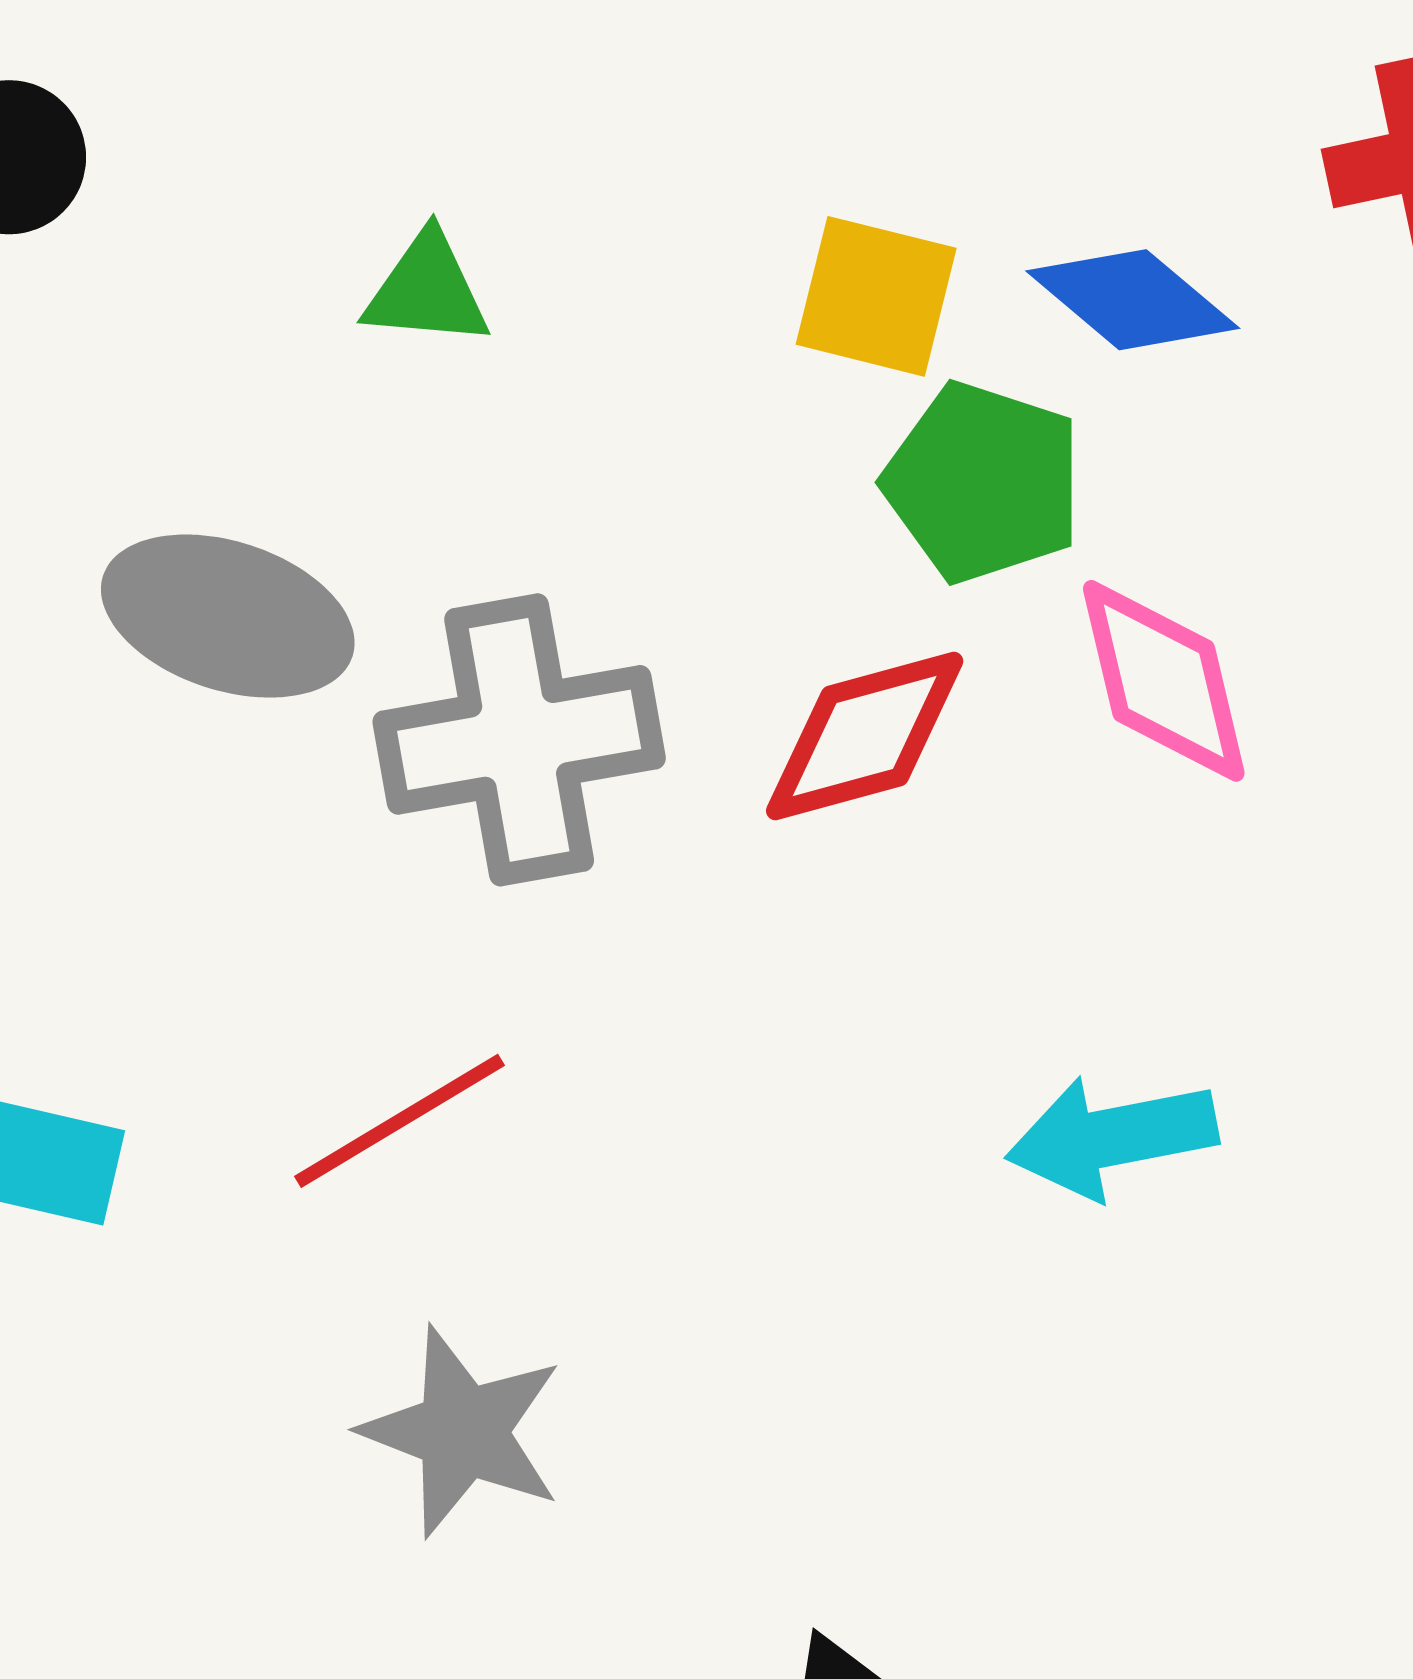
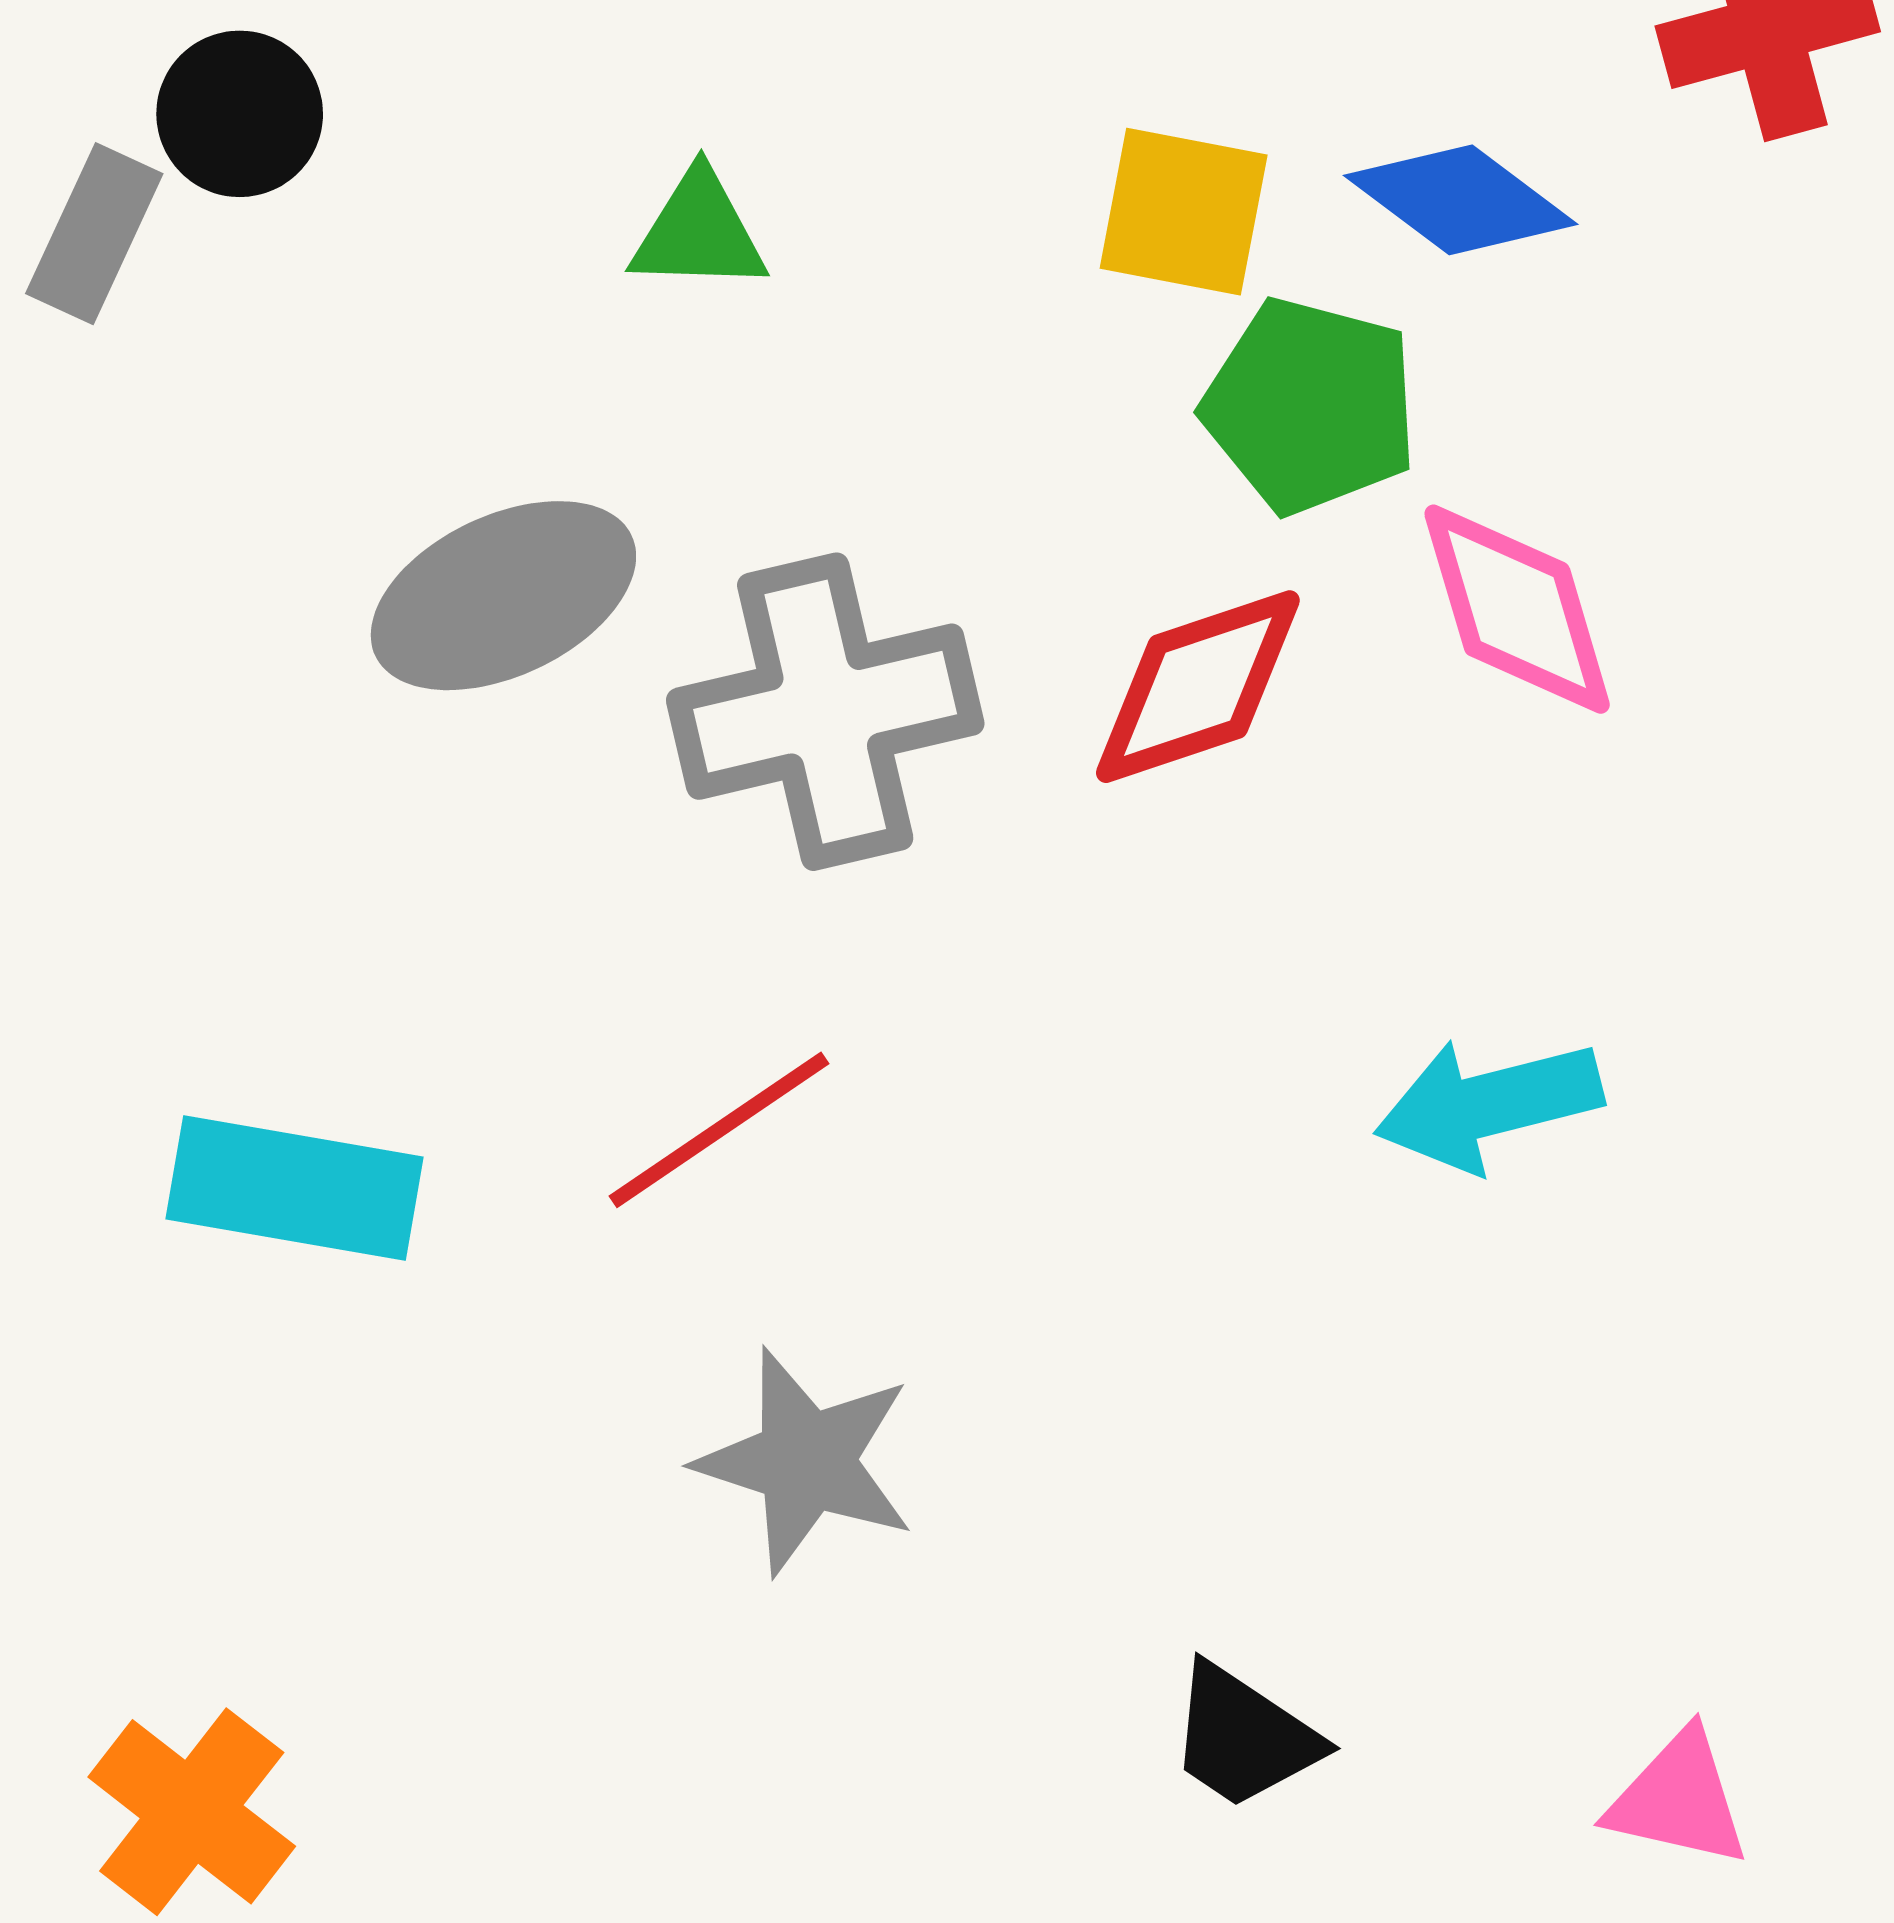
gray ellipse: (228, 616) -> (503, 596), turned -40

